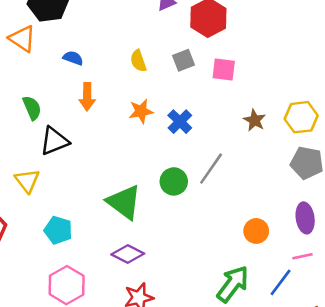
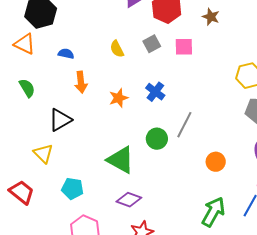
green semicircle: (32, 108) -> (27, 88), moved
orange star: (141, 111) -> (119, 98), moved
brown star: (255, 120) -> (211, 17), moved
orange circle: (256, 231) -> (216, 162), moved

